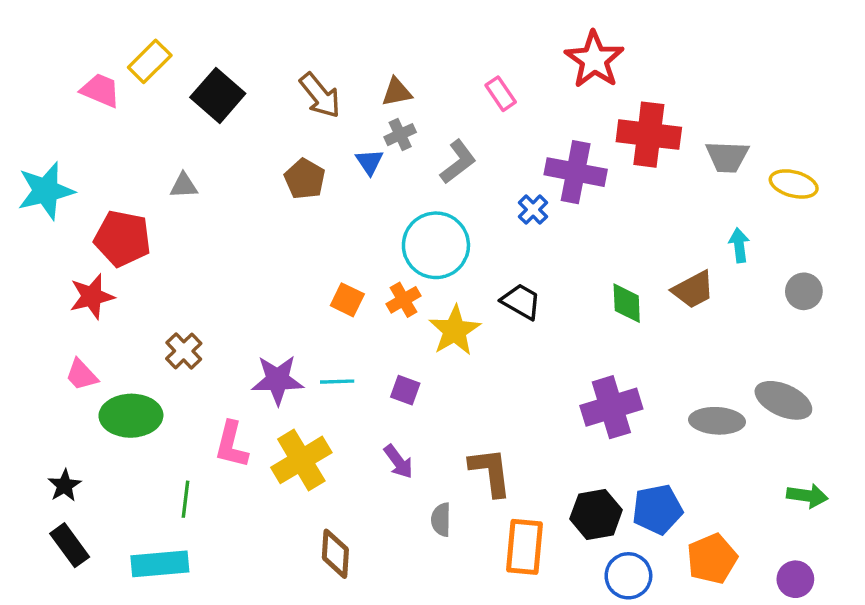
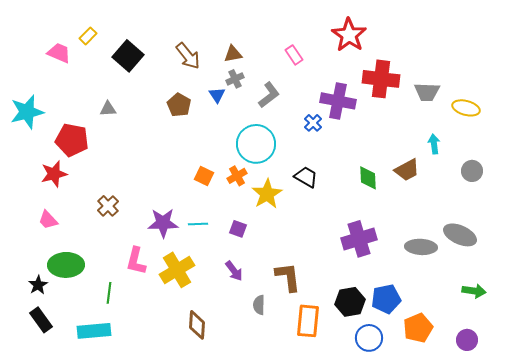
yellow rectangle: (150, 61) -> (88, 36), size x0.7
green ellipse: (131, 416) -> (66, 265), moved

